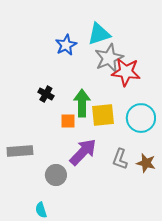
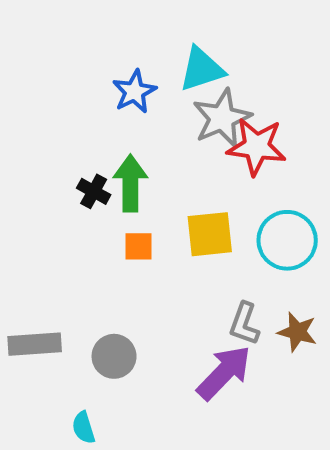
green arrow: (82, 103) -> (130, 183), moved
gray rectangle: (20, 151) -> (35, 344), moved
purple arrow: (83, 152) -> (224, 373), moved

